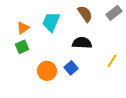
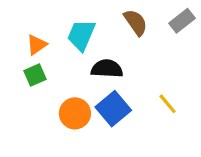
black semicircle: (82, 43) -> (107, 69), moved
yellow line: (112, 61) -> (168, 104), moved, turned -72
blue square: (71, 68) -> (113, 109), size x1.5

